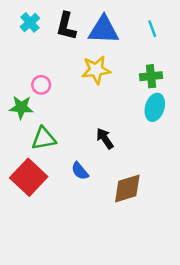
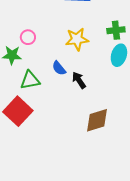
yellow star: (96, 70) -> (77, 39), moved
blue semicircle: (80, 171) -> (59, 68), moved

